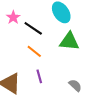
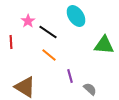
green triangle: (69, 41) -> (104, 45), moved
purple line: (39, 76) -> (70, 76), moved

